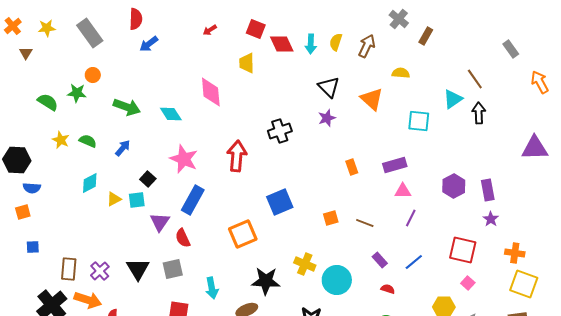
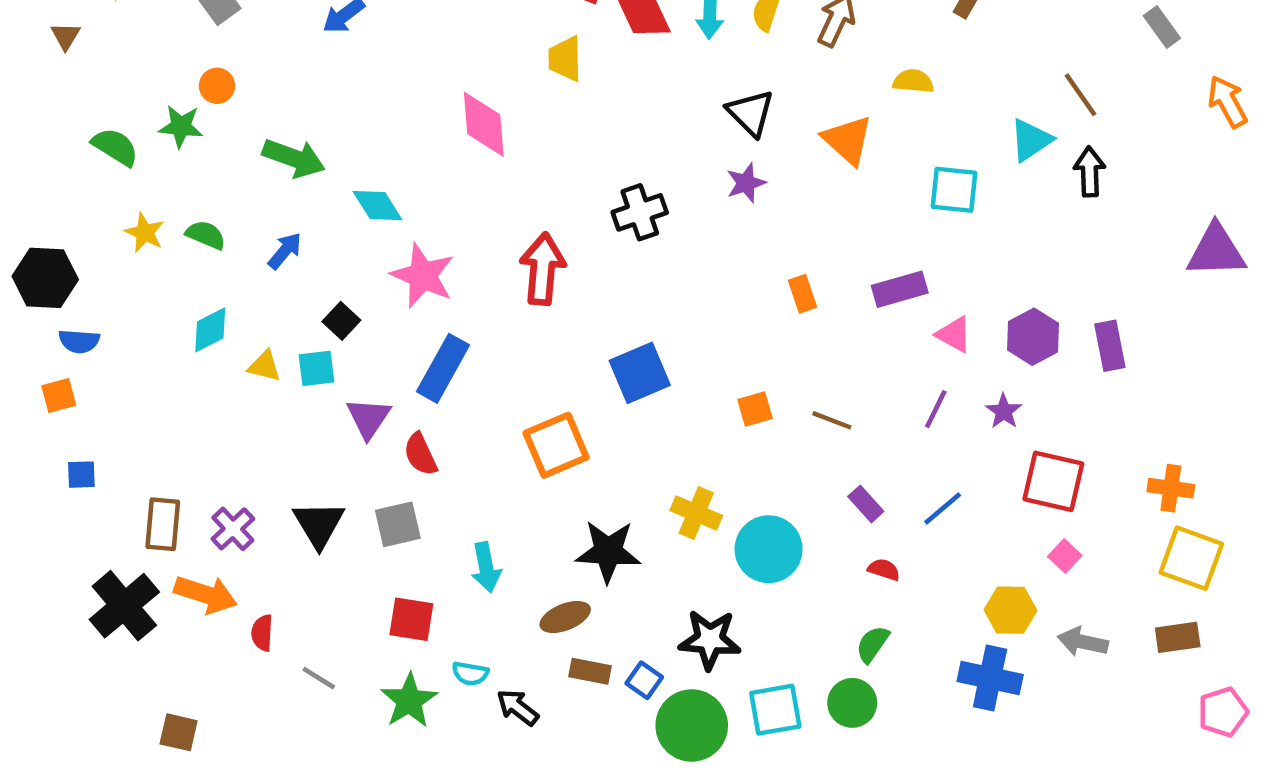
cyan diamond: (171, 114) -> (378, 206), moved
pink triangle: (403, 191) -> (954, 334), moved, turned 30
yellow triangle: (114, 199) -> (264, 366), turned 42
purple star: (491, 219) -> (1004, 411), moved

